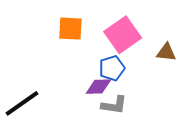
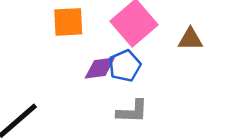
purple diamond: (98, 87) -> (100, 68), moved

